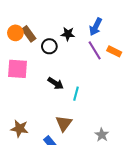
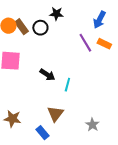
blue arrow: (96, 27) -> (99, 20), moved
black star: (68, 34) -> (56, 14), moved
black circle: (49, 46) -> (40, 28), moved

